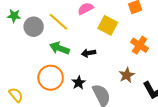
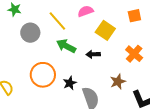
gray circle: (34, 27) -> (30, 33), moved
green arrow: (59, 48) -> (66, 46), moved
black arrow: (88, 53) -> (93, 54), moved

